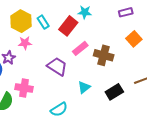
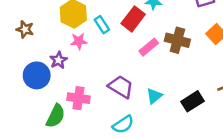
cyan rectangle: (43, 22) -> (102, 25), moved
brown cross: (104, 55) -> (177, 40), moved
purple trapezoid: (57, 66) -> (121, 87), moved

